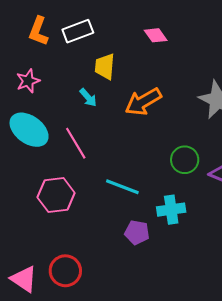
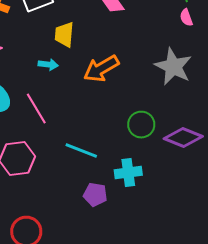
cyan arrow: (88, 98) -> (48, 65), turned -42

